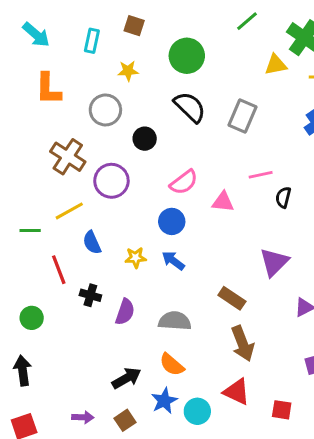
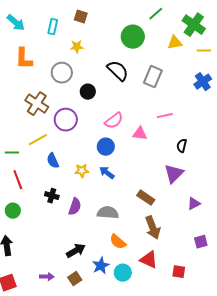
green circle: (187, 56) -> (133, 37), moved
black semicircle: (283, 197) -> (182, 146), moved
red line: (59, 270) -> (18, 180), moved
orange semicircle: (172, 365) -> (118, 242), moved

